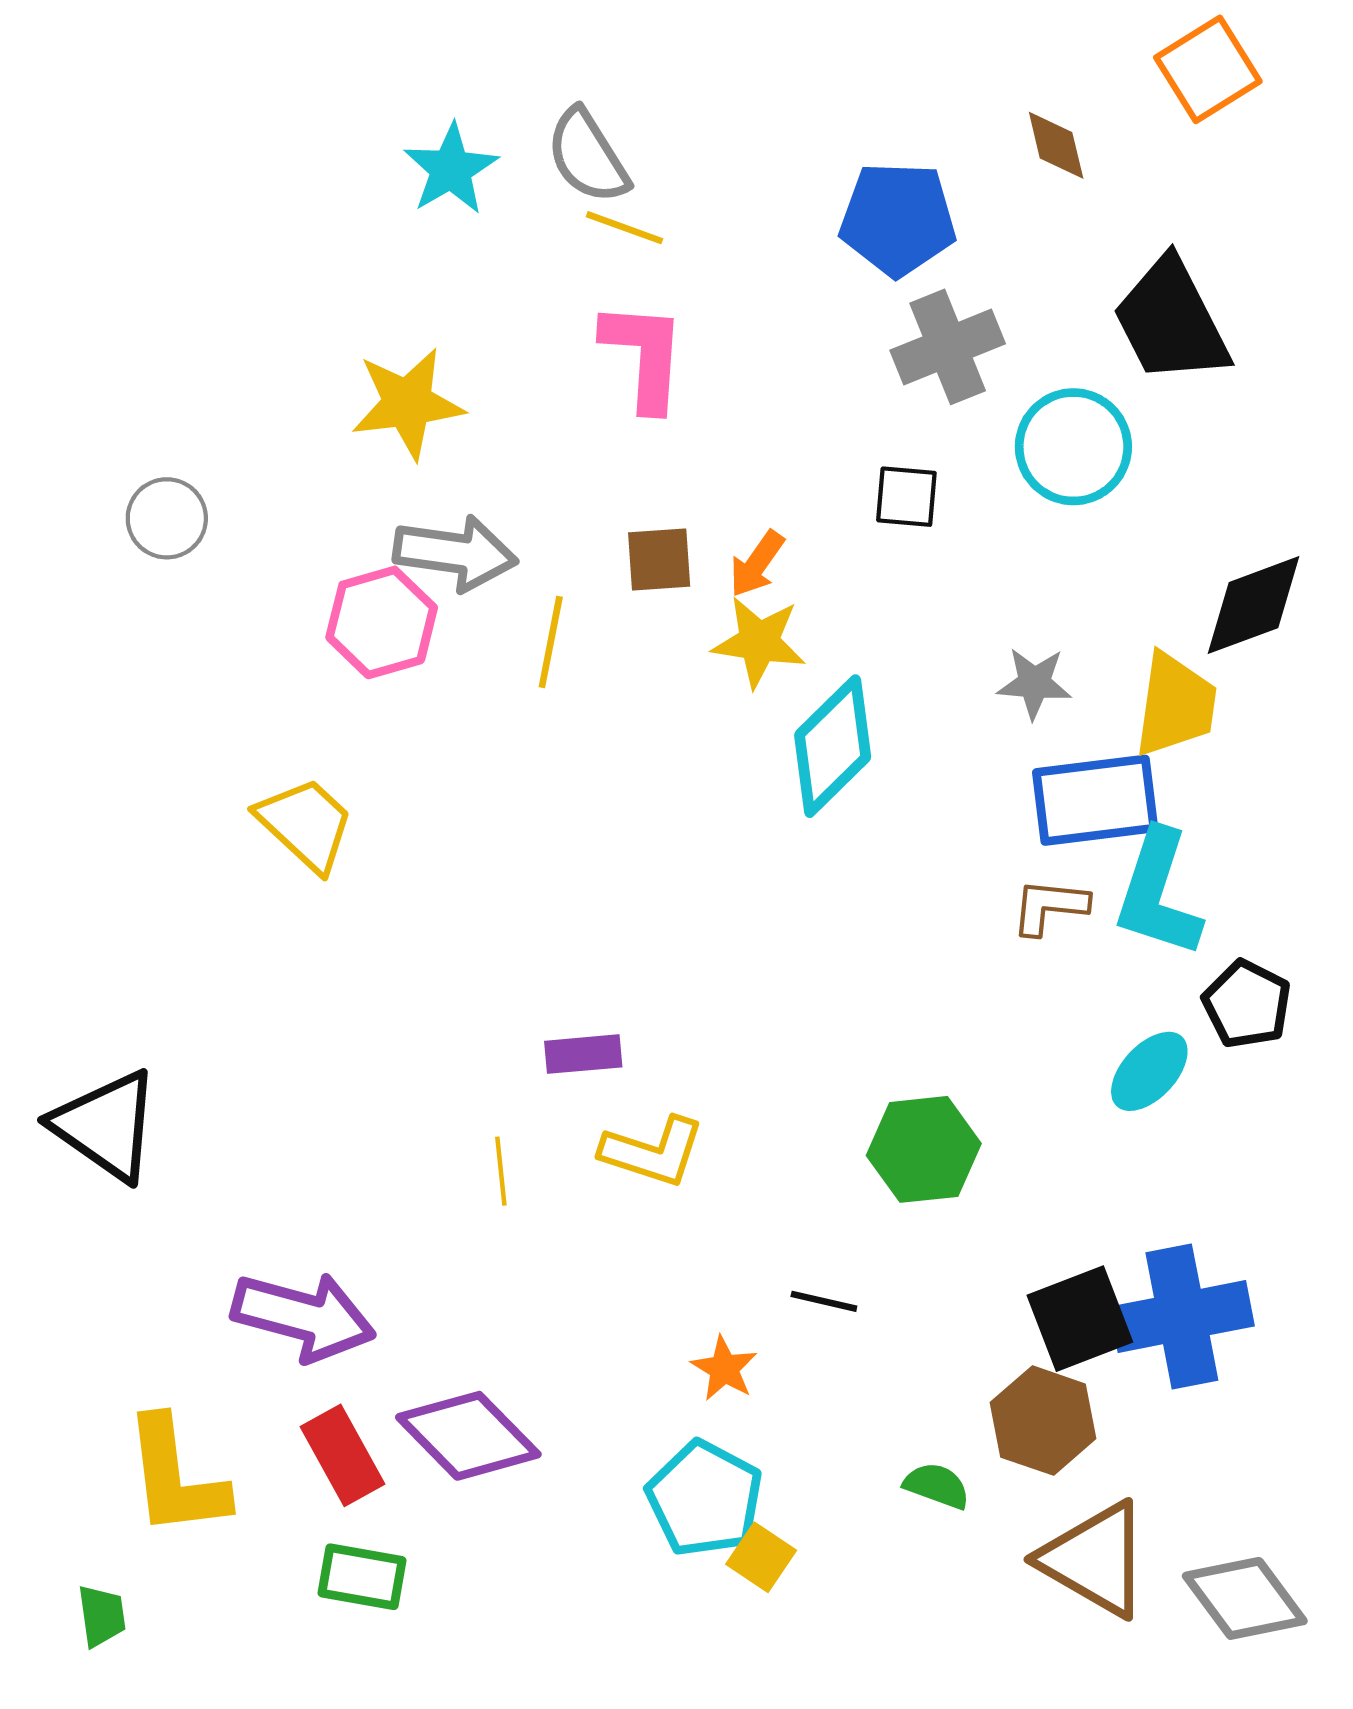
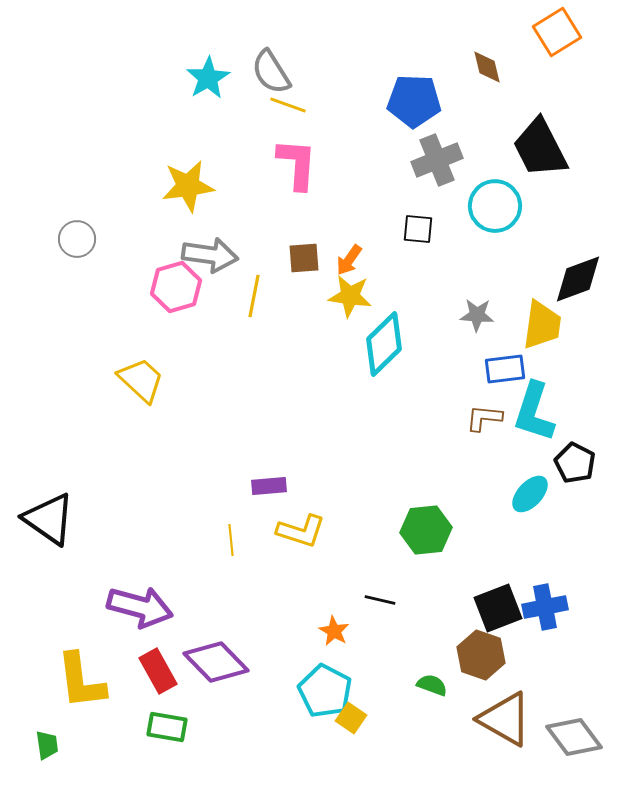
blue rectangle: (1095, 800) -> (505, 369), size x0.7
blue cross: (1182, 1316) -> (545, 607), size x0.7

